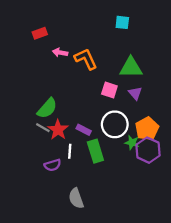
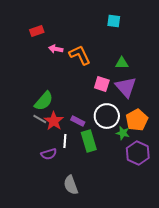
green triangle: (131, 68) -> (122, 63), size x0.6
purple triangle: (135, 93) -> (126, 87), size x1.6
purple hexagon: (148, 150) -> (138, 153), moved

